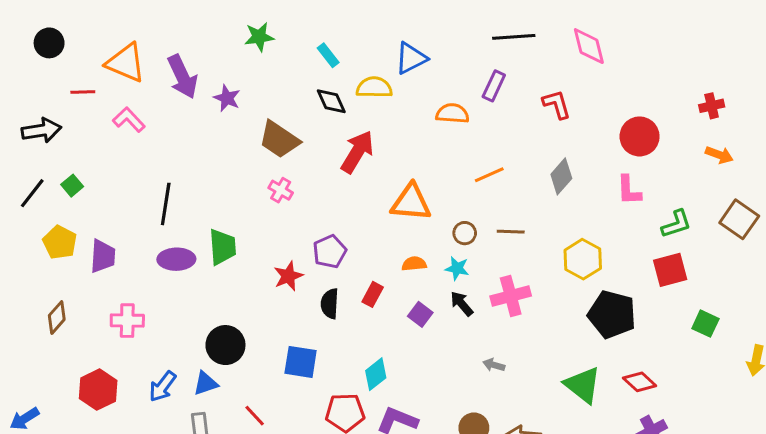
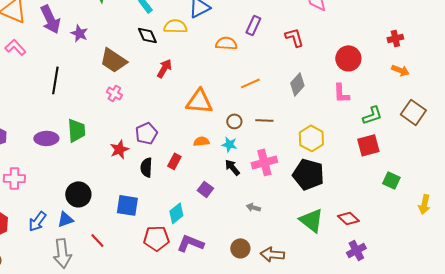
red arrow: (357, 152) -> (164, 68), size x0.7
black line: (166, 204) -> (55, 80), moved
purple square: (420, 314) -> (205, 189), moved
black pentagon: (612, 314) -> (308, 174), moved

